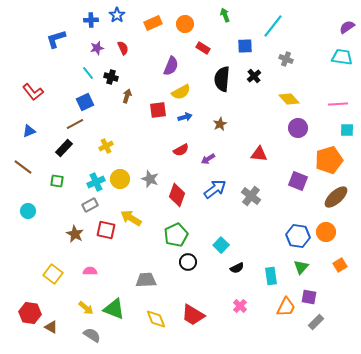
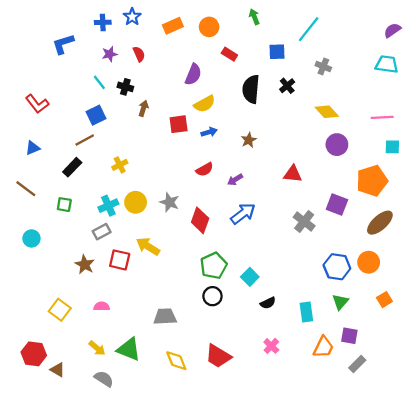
gray cross: (251, 196) -> (304, 221), moved
green pentagon: (176, 235) -> (214, 266), moved

